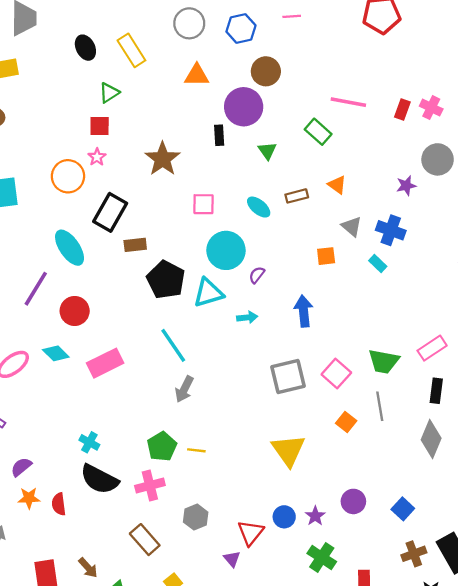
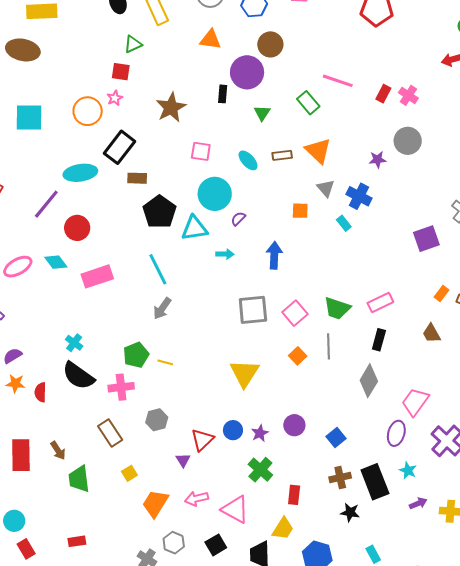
orange triangle: (337, 185) -> (318, 151), size x1.6
cyan ellipse: (70, 248) -> (80, 173), turned -72

